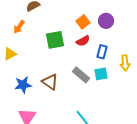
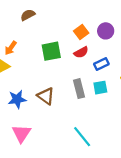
orange arrow: (19, 27) -> (11, 48), moved
blue rectangle: (102, 52) -> (101, 64), turned 48
gray rectangle: (81, 75) -> (79, 89), turned 36

